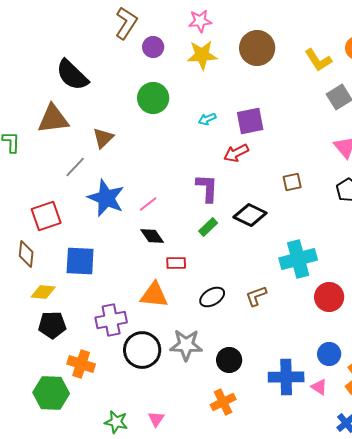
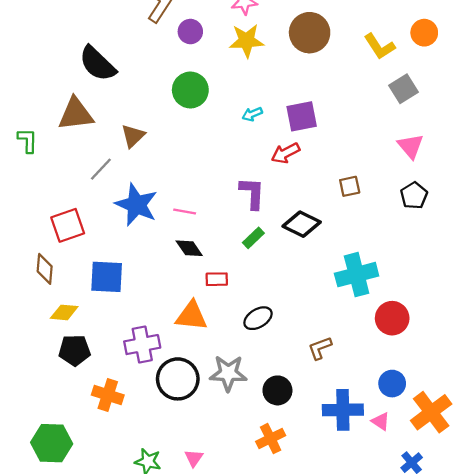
pink line: (148, 204) -> (185, 212), turned 48
brown L-shape: (256, 296) -> (320, 348), moved
green hexagon: (51, 393) -> (52, 443), moved

